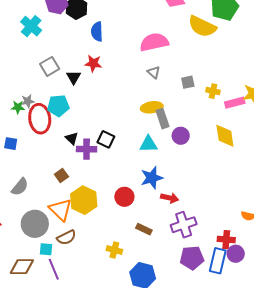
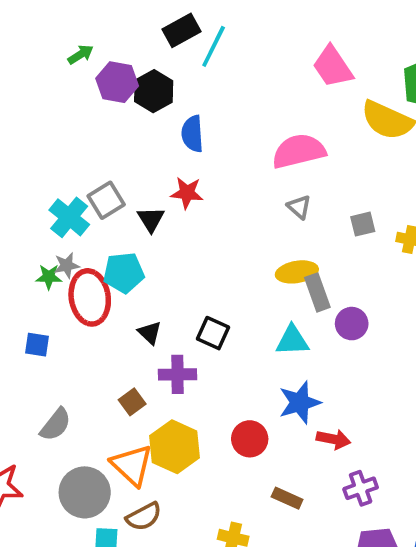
cyan cross: (31, 26) -> (69, 217), moved
purple cross: (87, 149) -> (178, 374), moved
purple cross: (184, 225) -> (361, 488), size x0.7

